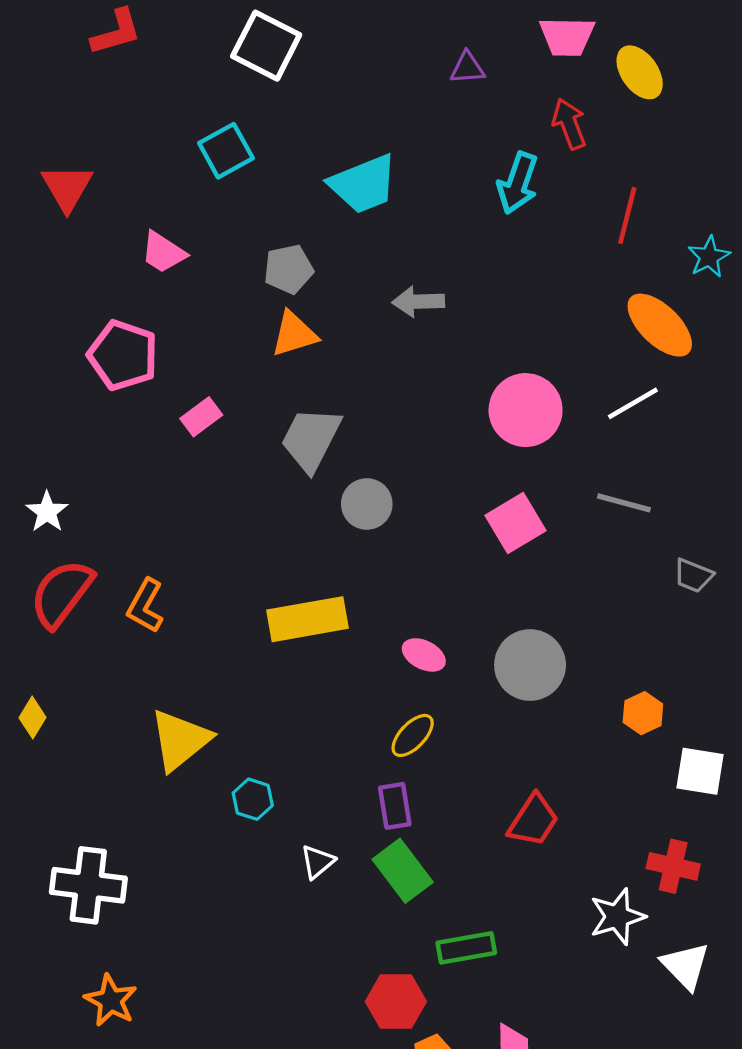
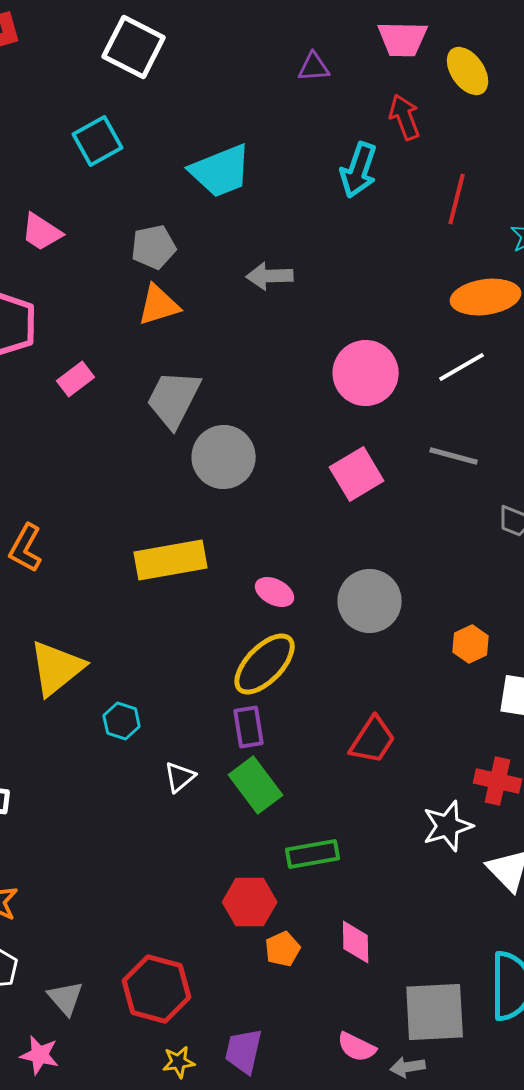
orange ellipse: (660, 325) -> (486, 297), turned -52
gray circle: (367, 504) -> (224, 457), size x1.4
yellow ellipse: (413, 735) -> (265, 664), size x1.6

